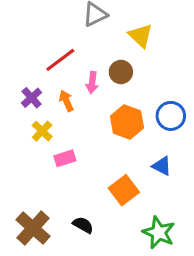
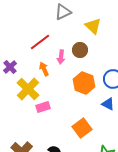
purple cross: (32, 98) -> (10, 67), moved
yellow cross: (42, 131) -> (28, 89), size x1.6
blue triangle: (162, 166) -> (108, 104), moved

